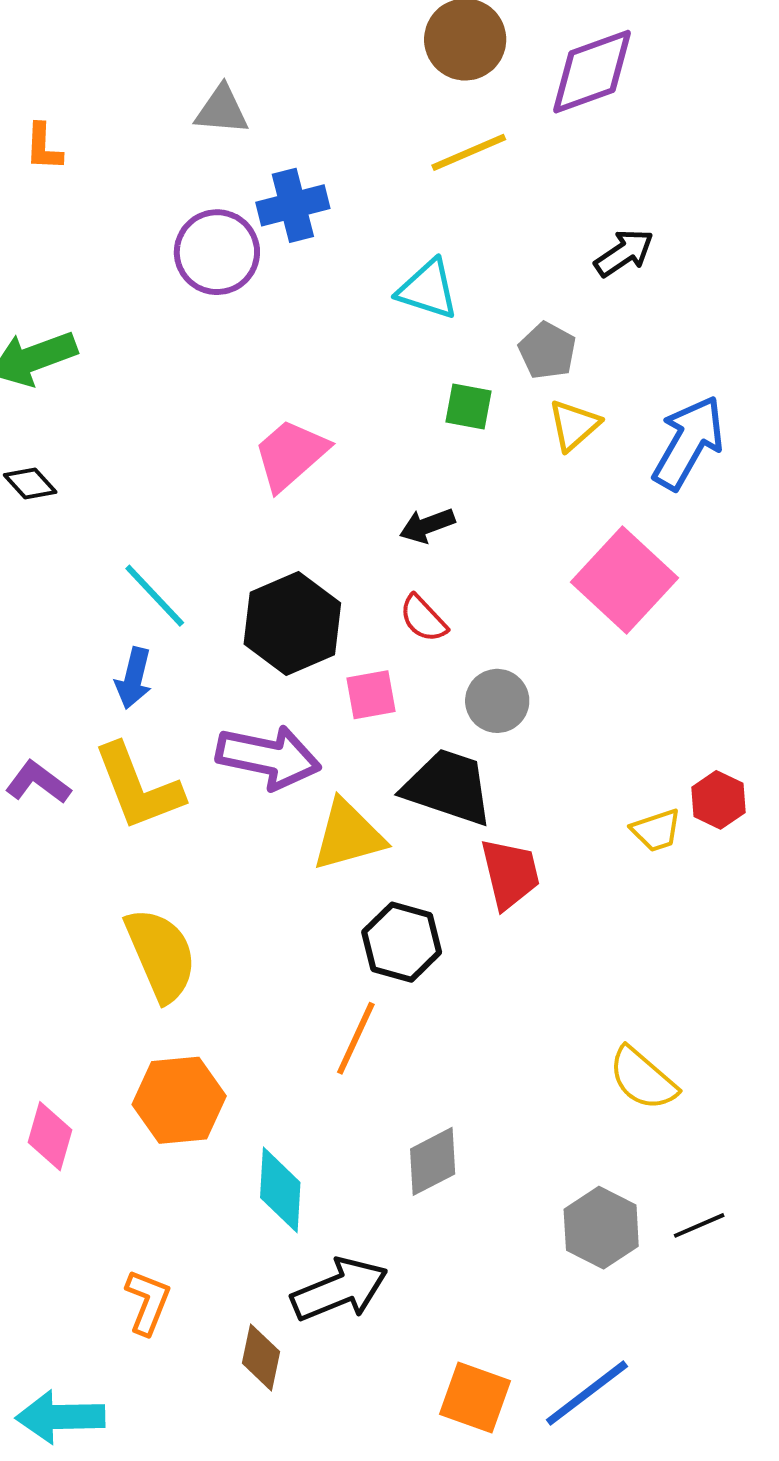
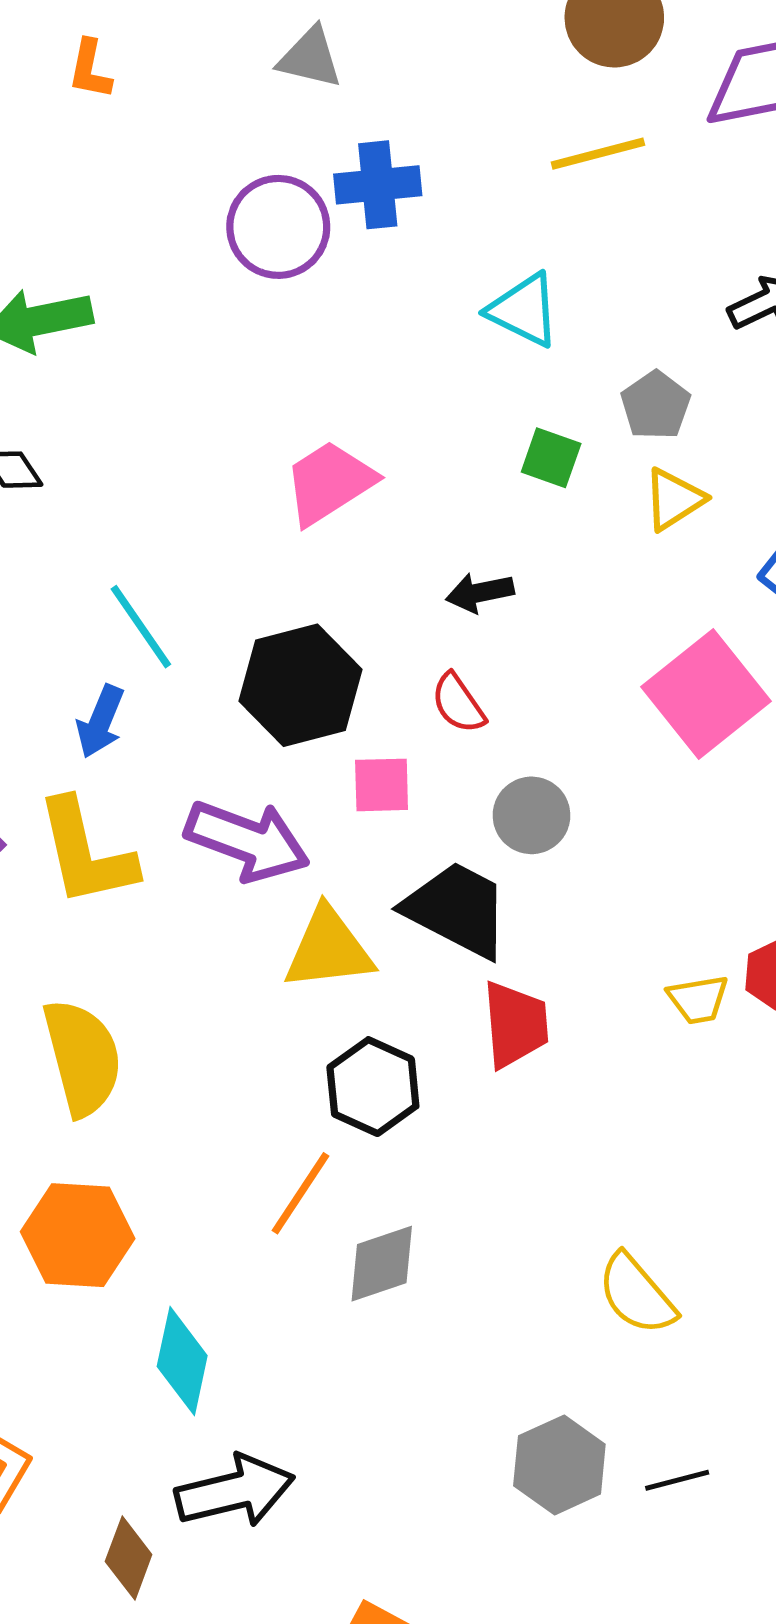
gray diamond: (433, 1161) -> (382, 1264), moved

